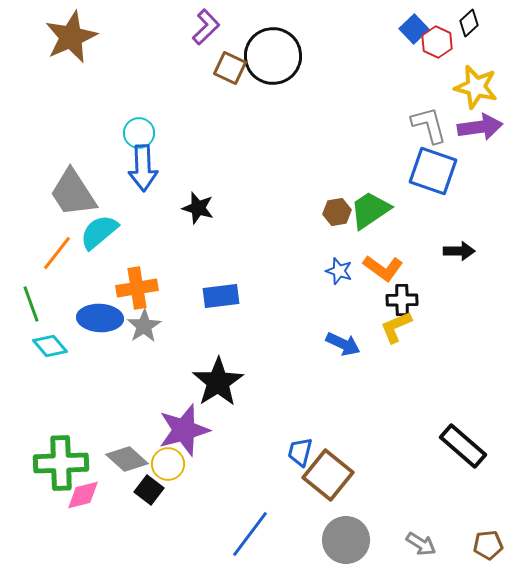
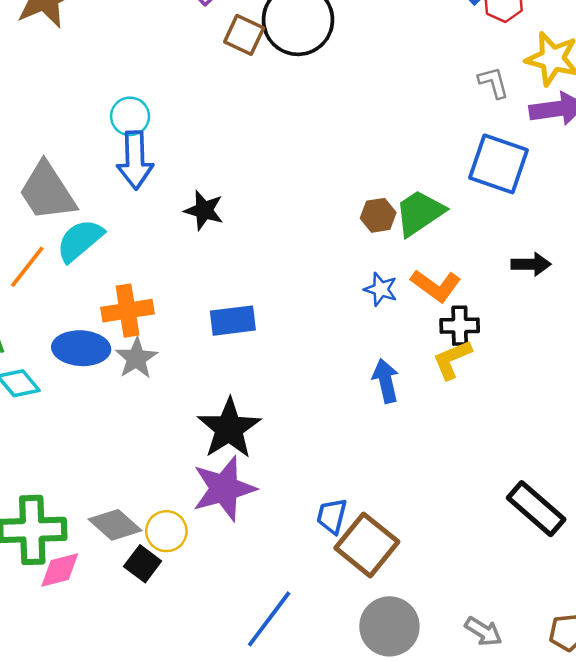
gray L-shape: (429, 125) -> (493, 82), moved, size x0.7
blue arrow: (343, 344) -> (386, 381), turned -128
purple star: (184, 430) -> (224, 489), moved

